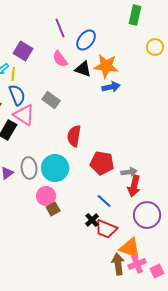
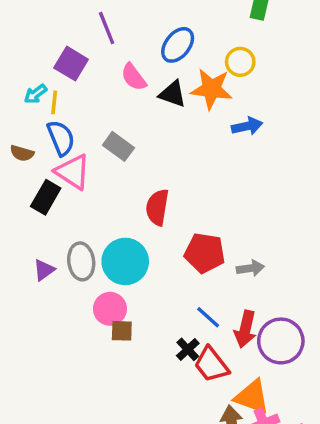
purple line: (60, 28) -> (107, 28), moved
yellow circle: (155, 47) -> (240, 62), moved
blue arrow: (111, 87) -> (247, 126), moved
red arrow: (134, 186) -> (245, 329), moved
brown square: (53, 209) -> (122, 331), turned 32
red trapezoid: (106, 229) -> (211, 365), turned 30

